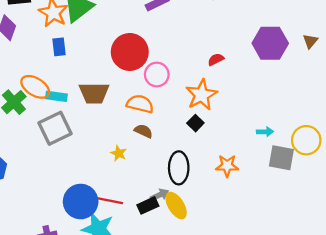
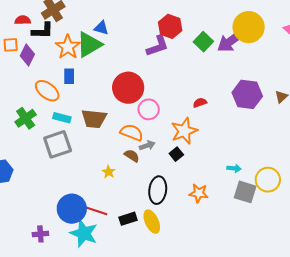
orange ellipse: (35, 87) -> (47, 91), moved
gray arrow: (160, 195) -> (147, 145), moved

